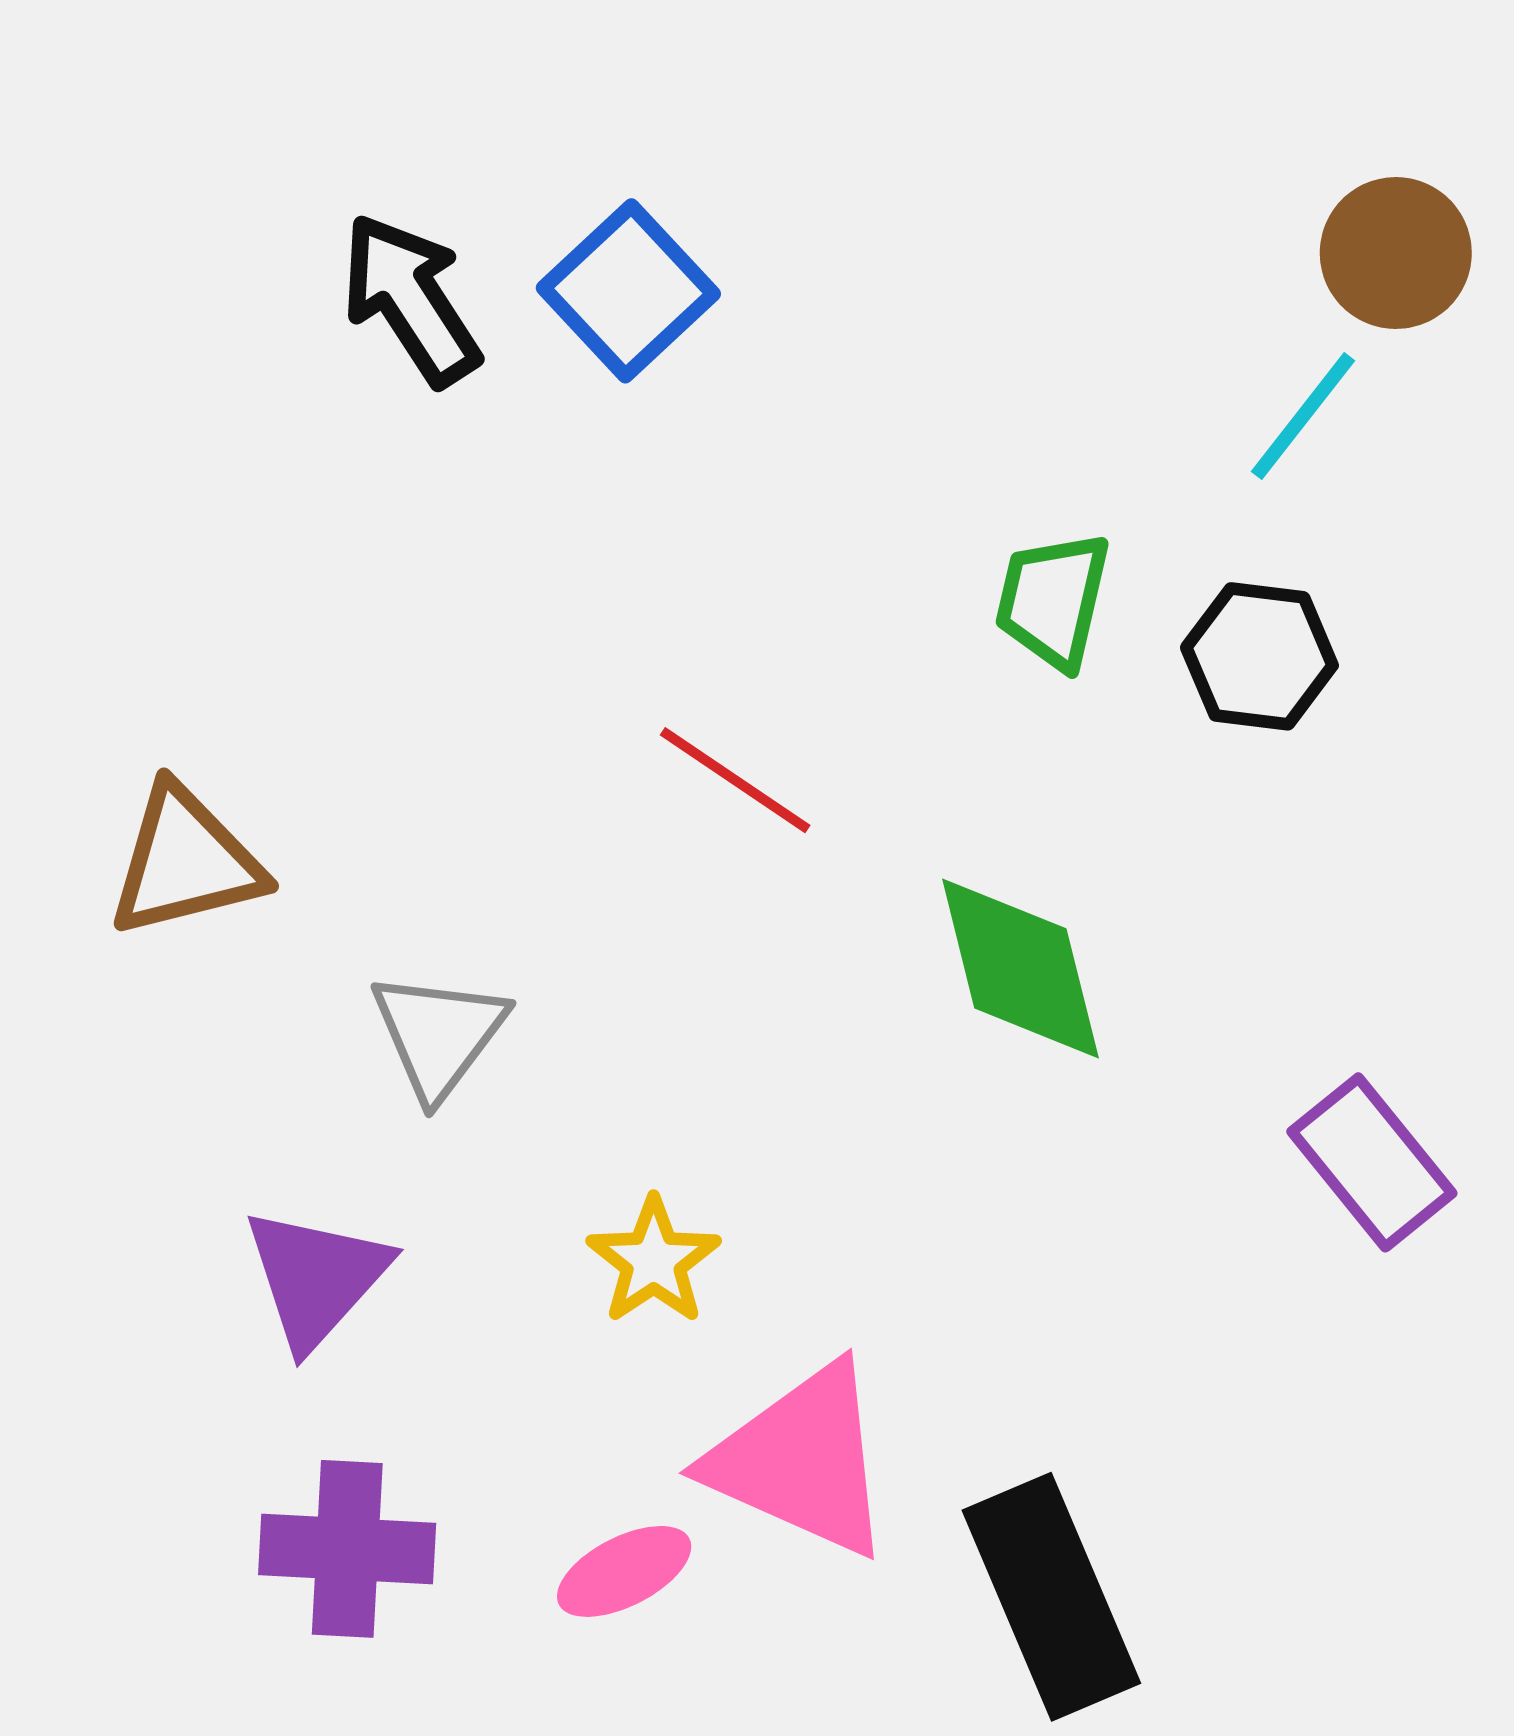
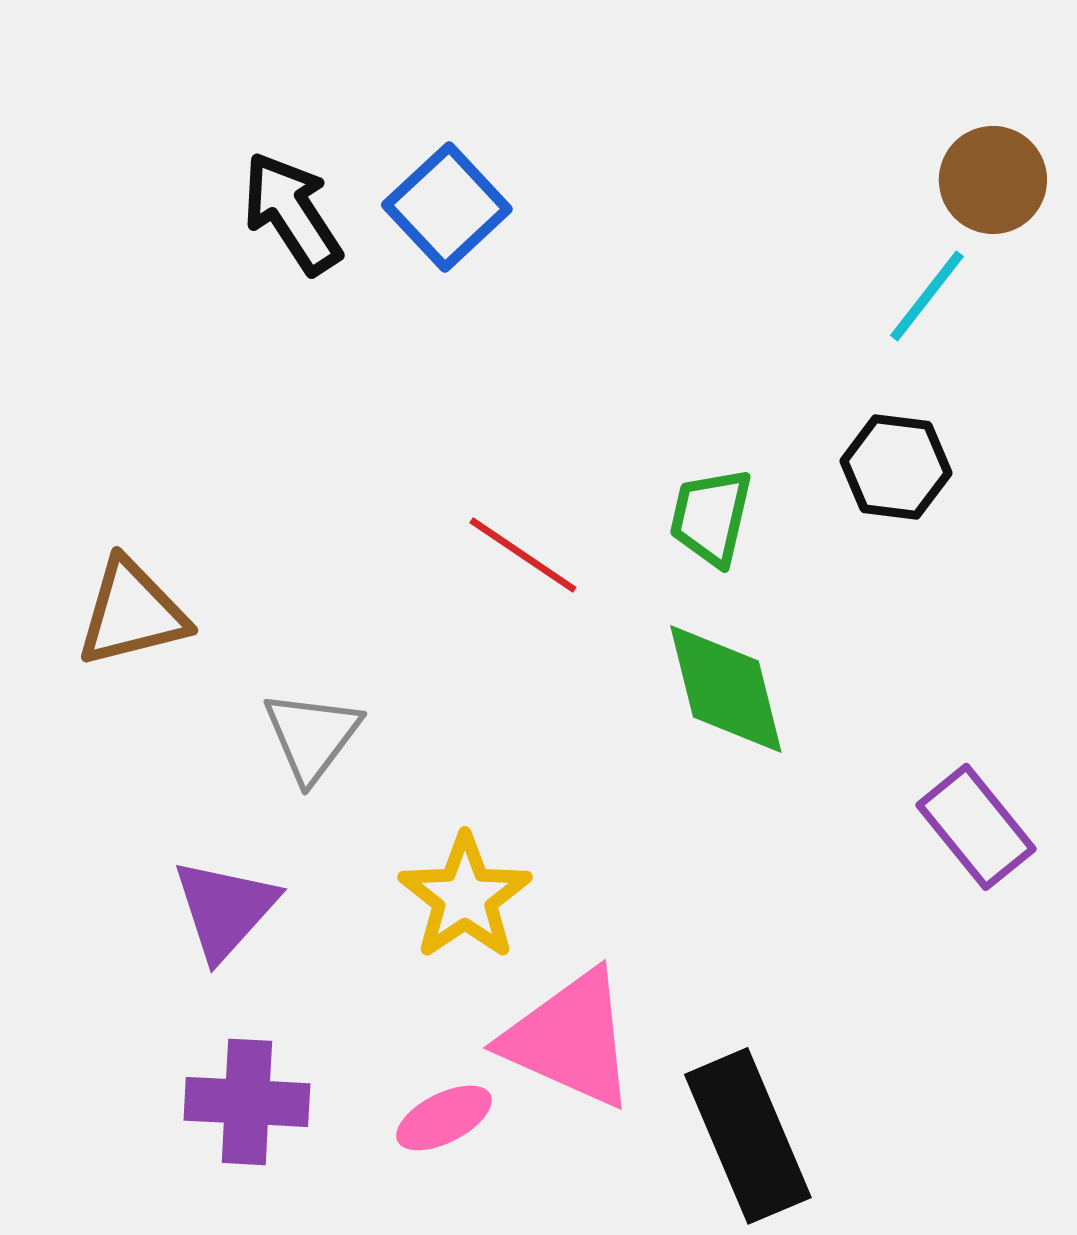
green trapezoid: (1053, 600) -> (711, 517), moved
yellow star: (654, 1261) -> (465, 897), size x1.4

